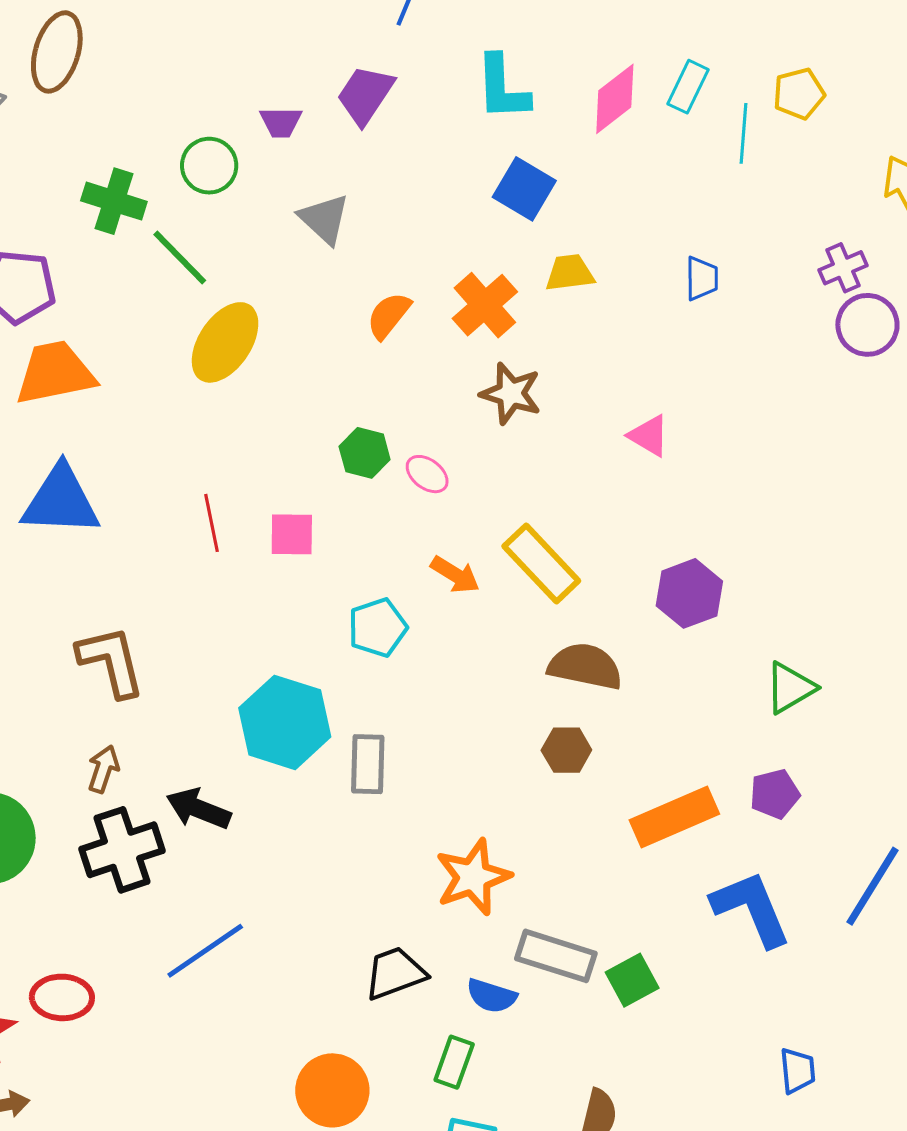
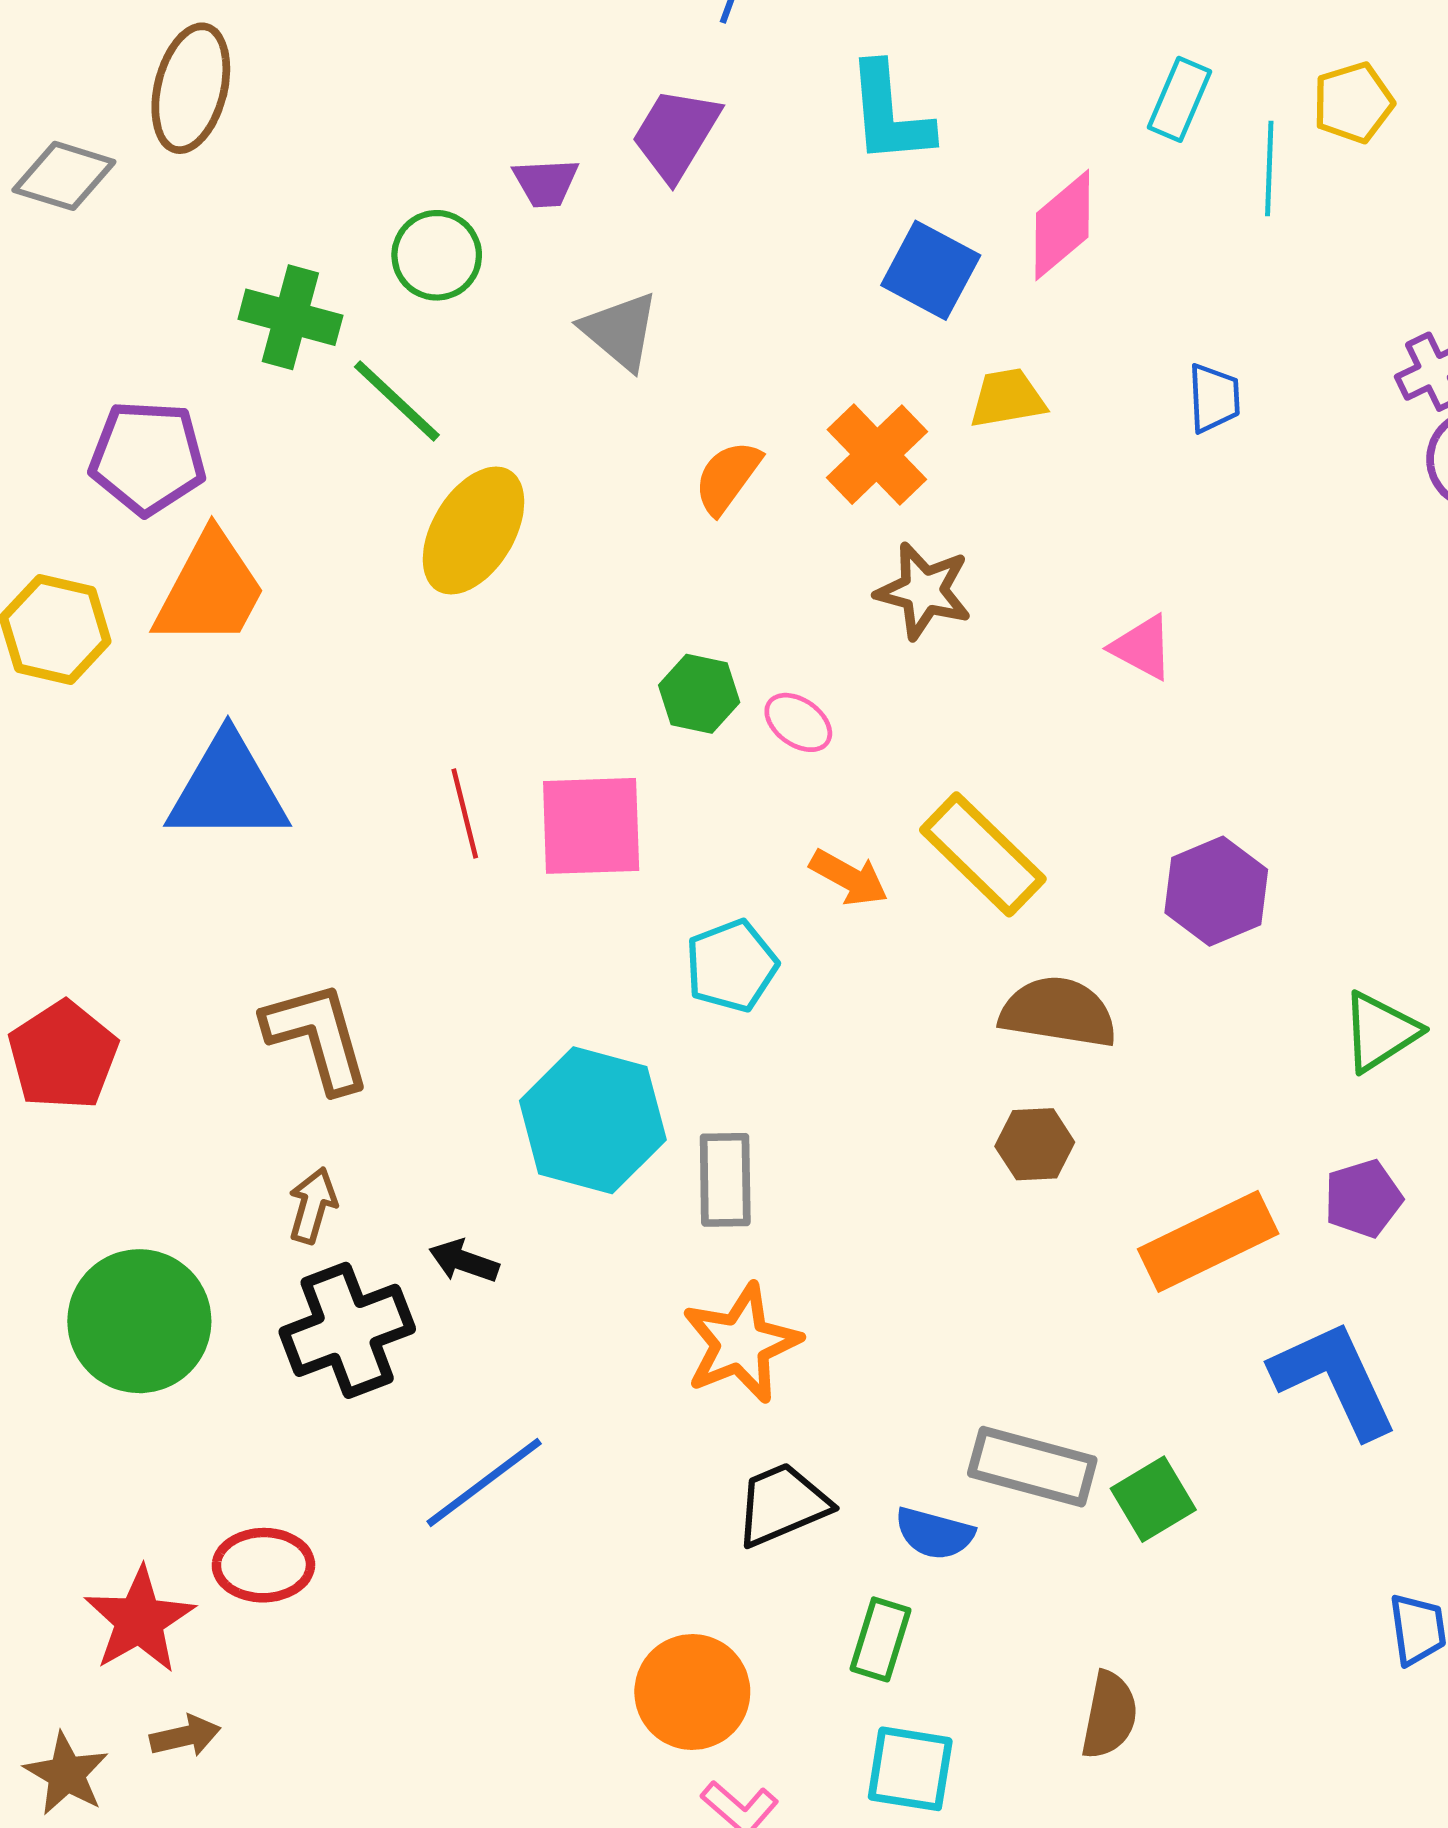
pink diamond: (615, 99) -> (1062, 225), moved
orange trapezoid: (55, 373) -> (210, 590), turned 132
pink square: (292, 534) -> (591, 826), size x1.5
black arrow: (199, 809) -> (464, 1261), size x0.7
orange star: (473, 877) -> (741, 1343), moved

